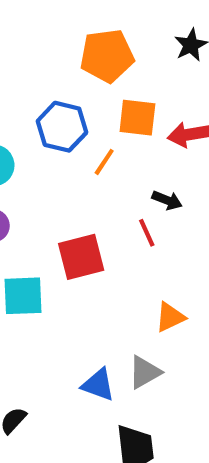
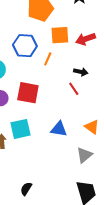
red square: (81, 257) -> (28, 93), moved, turned 35
orange triangle: (170, 317) -> (92, 127), turned -49
blue triangle: (98, 385) -> (59, 129), moved

